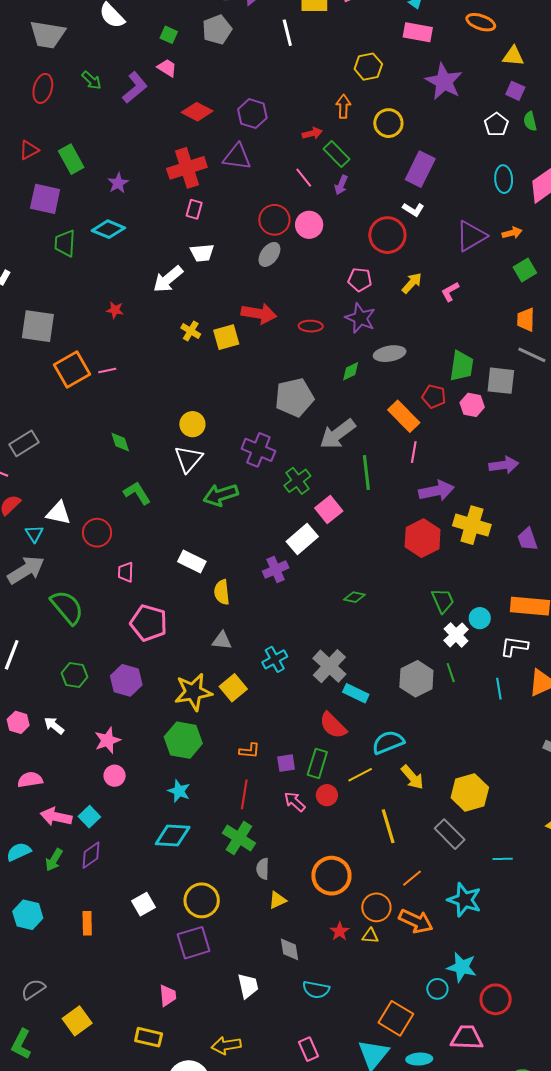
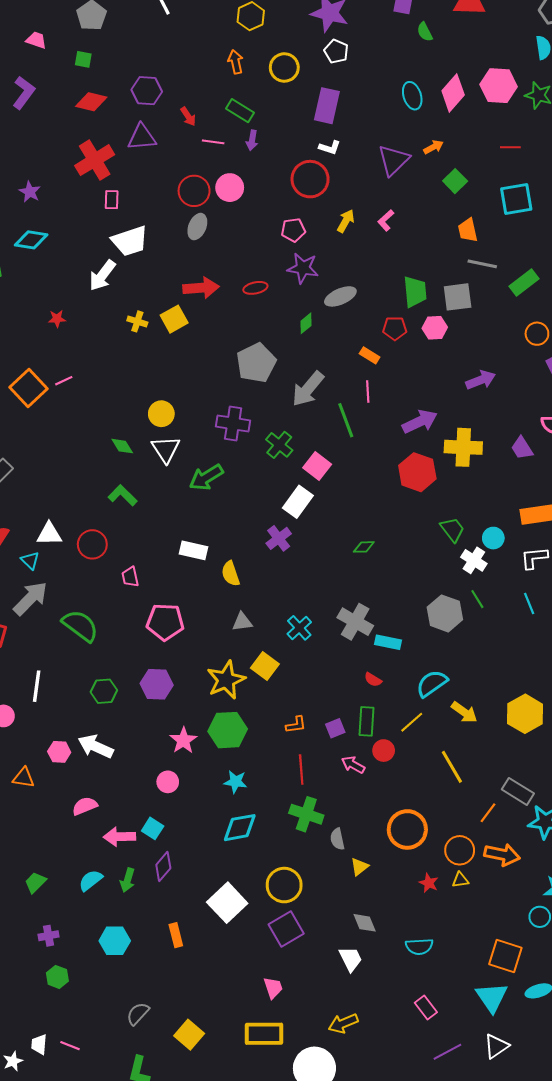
green square: (169, 35) -> (83, 59), moved
pink trapezoid: (167, 68) -> (36, 40), moved
white pentagon: (496, 124) -> (336, 51), moved
red arrow: (312, 133) -> (188, 116), moved, turned 84
pink line: (304, 178) -> (213, 142), turned -30
white trapezoid: (202, 253) -> (130, 241), size x1.5
orange rectangle: (404, 416) -> (370, 355), size x0.6
green diamond: (120, 442) -> (122, 446), moved
pink line: (414, 452) -> (368, 391), moved
red semicircle: (333, 725) -> (373, 680), size x0.6
white arrow: (54, 726) -> (96, 746), size x1.6
pink star: (108, 740) -> (183, 740), moved
gray rectangle: (450, 834) -> (518, 791), moved
white square: (144, 904) -> (227, 903), size x1.6
gray diamond: (290, 949) -> (365, 923), moved
yellow rectangle: (149, 1037) -> (264, 1034), size x1.4

